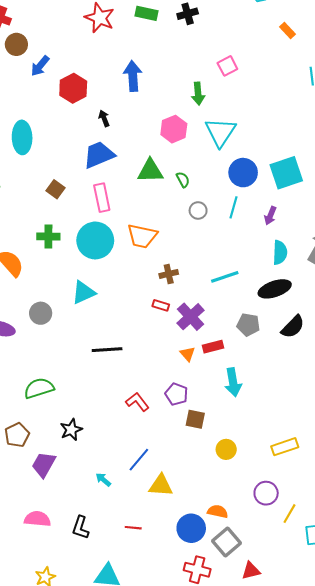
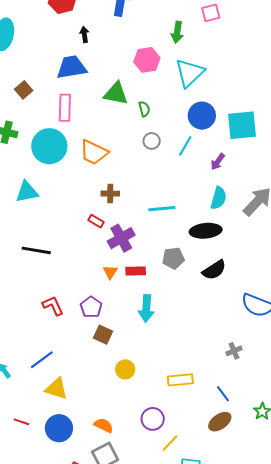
gray pentagon: (248, 325) -> (173, 258), turned -30
blue circle: (191, 528) -> (59, 428), moved

